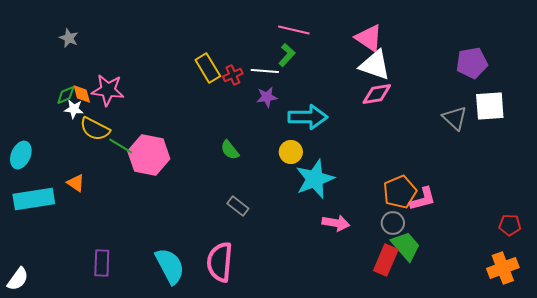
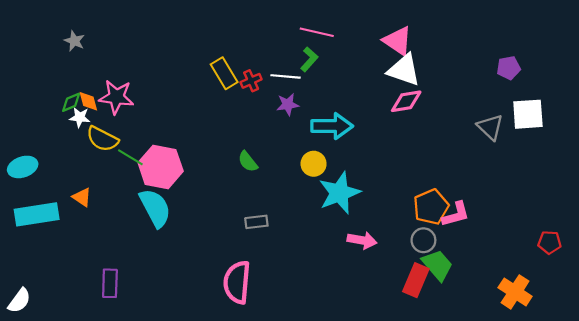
purple pentagon: (472, 63) -> (509, 68), size x0.7
cyan ellipse: (21, 155) -> (23, 167), turned 48
gray rectangle: (238, 206) -> (256, 222), turned -45
cyan semicircle: (170, 266) -> (155, 208), moved
orange cross: (503, 268) -> (515, 292), moved, turned -36

